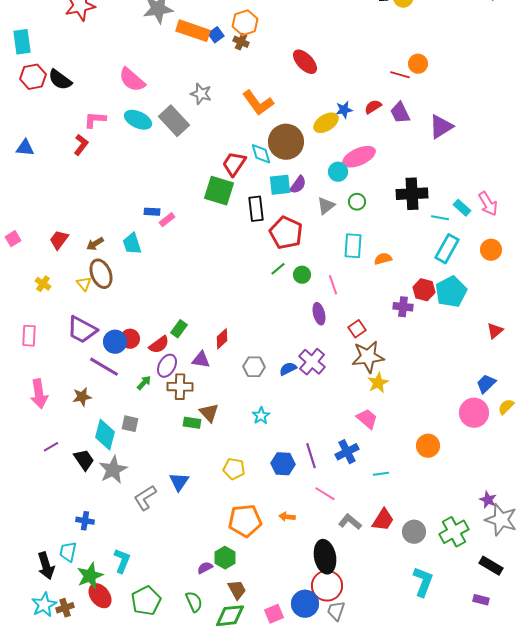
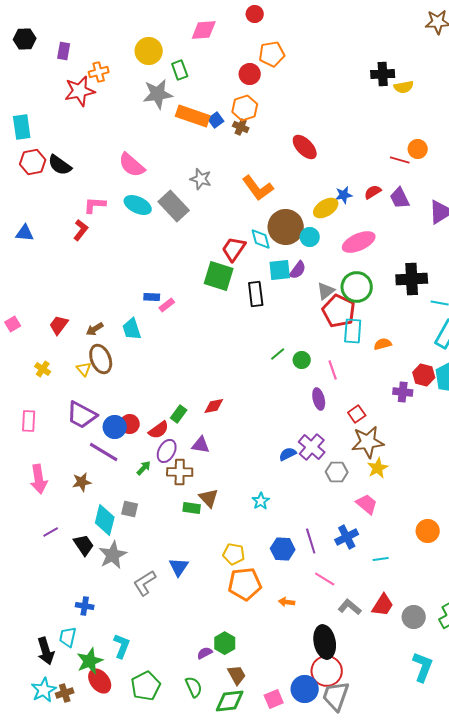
cyan circle: (338, 172) -> (310, 237), moved
green circle: (357, 202) -> (357, 287), size x1.8
red pentagon: (286, 233) -> (339, 311), moved
red diamond: (222, 339) -> (214, 406), moved, turned 30
gray hexagon: (254, 367) -> (337, 472), moved
orange pentagon: (245, 521) -> (245, 584), moved
gray trapezoid: (336, 611) -> (336, 696), size x1.5

